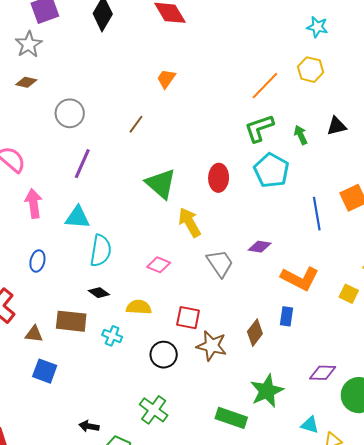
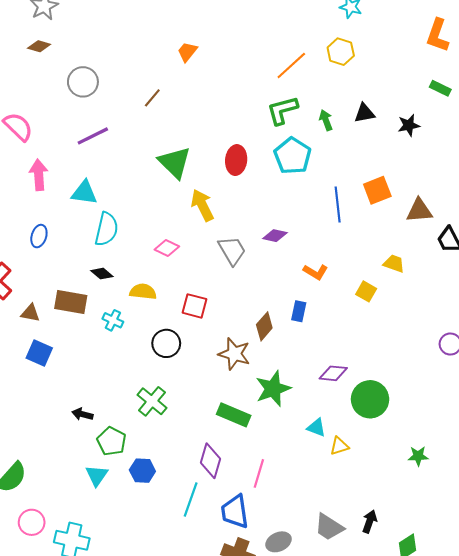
purple line: (82, 164) -> (93, 136), turned 36
orange L-shape: (300, 278) -> (316, 272), size x0.6
brown star: (212, 346) -> (234, 354), moved

